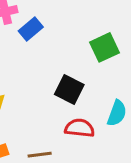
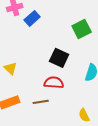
red semicircle: (80, 128) -> (54, 83), moved

